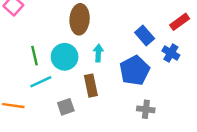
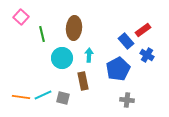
red rectangle: (180, 22) -> (143, 30), moved
green line: (35, 56) -> (42, 34), moved
cyan line: (41, 82) -> (43, 95), moved
gray square: (66, 107) -> (63, 98), turned 32

